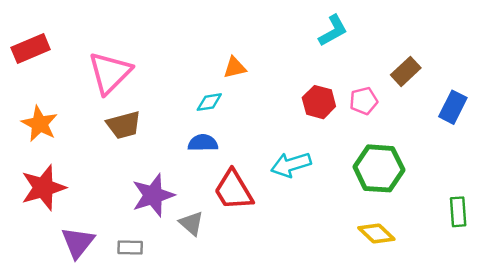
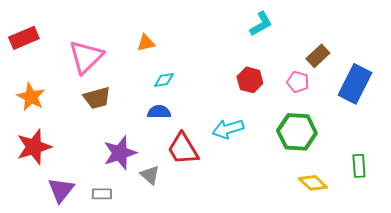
orange triangle: (235, 68) -> (146, 43), moved
pink pentagon: (364, 101) -> (298, 82), moved, turned 30
blue rectangle: (453, 107) -> (355, 84), size x1.5
yellow diamond: (376, 233) -> (313, 183), moved

